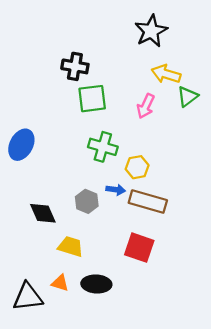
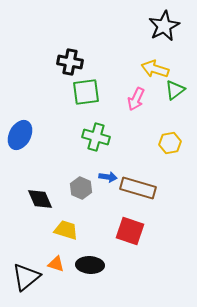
black star: (151, 31) -> (164, 26), moved
yellow hexagon: (137, 167) -> (170, 143), moved
black triangle: (28, 297) -> (26, 277), turned -32

